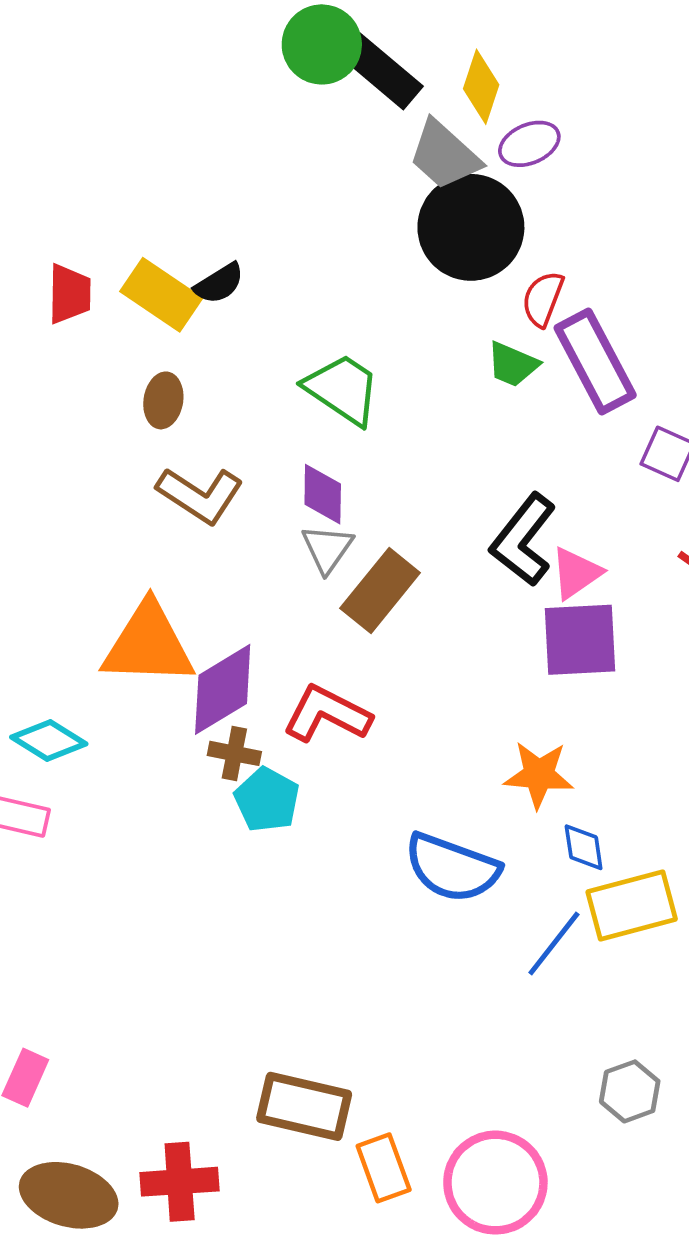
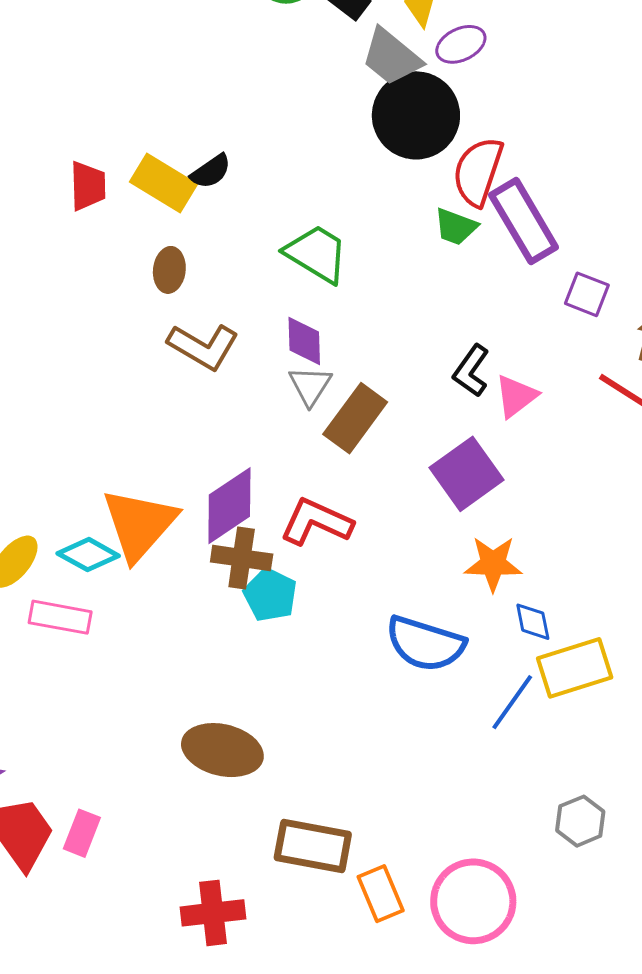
red semicircle: (543, 299) -> (478, 172), size x1.5
black L-shape: (523, 540) -> (471, 371), size x0.7
purple square: (580, 640) -> (466, 474), moved, turned -30
orange triangle: (148, 644) -> (139, 524), moved, turned -48
brown cross: (234, 753) -> (242, 558), size x1.4
brown ellipse: (69, 1195) -> (222, 750), moved

